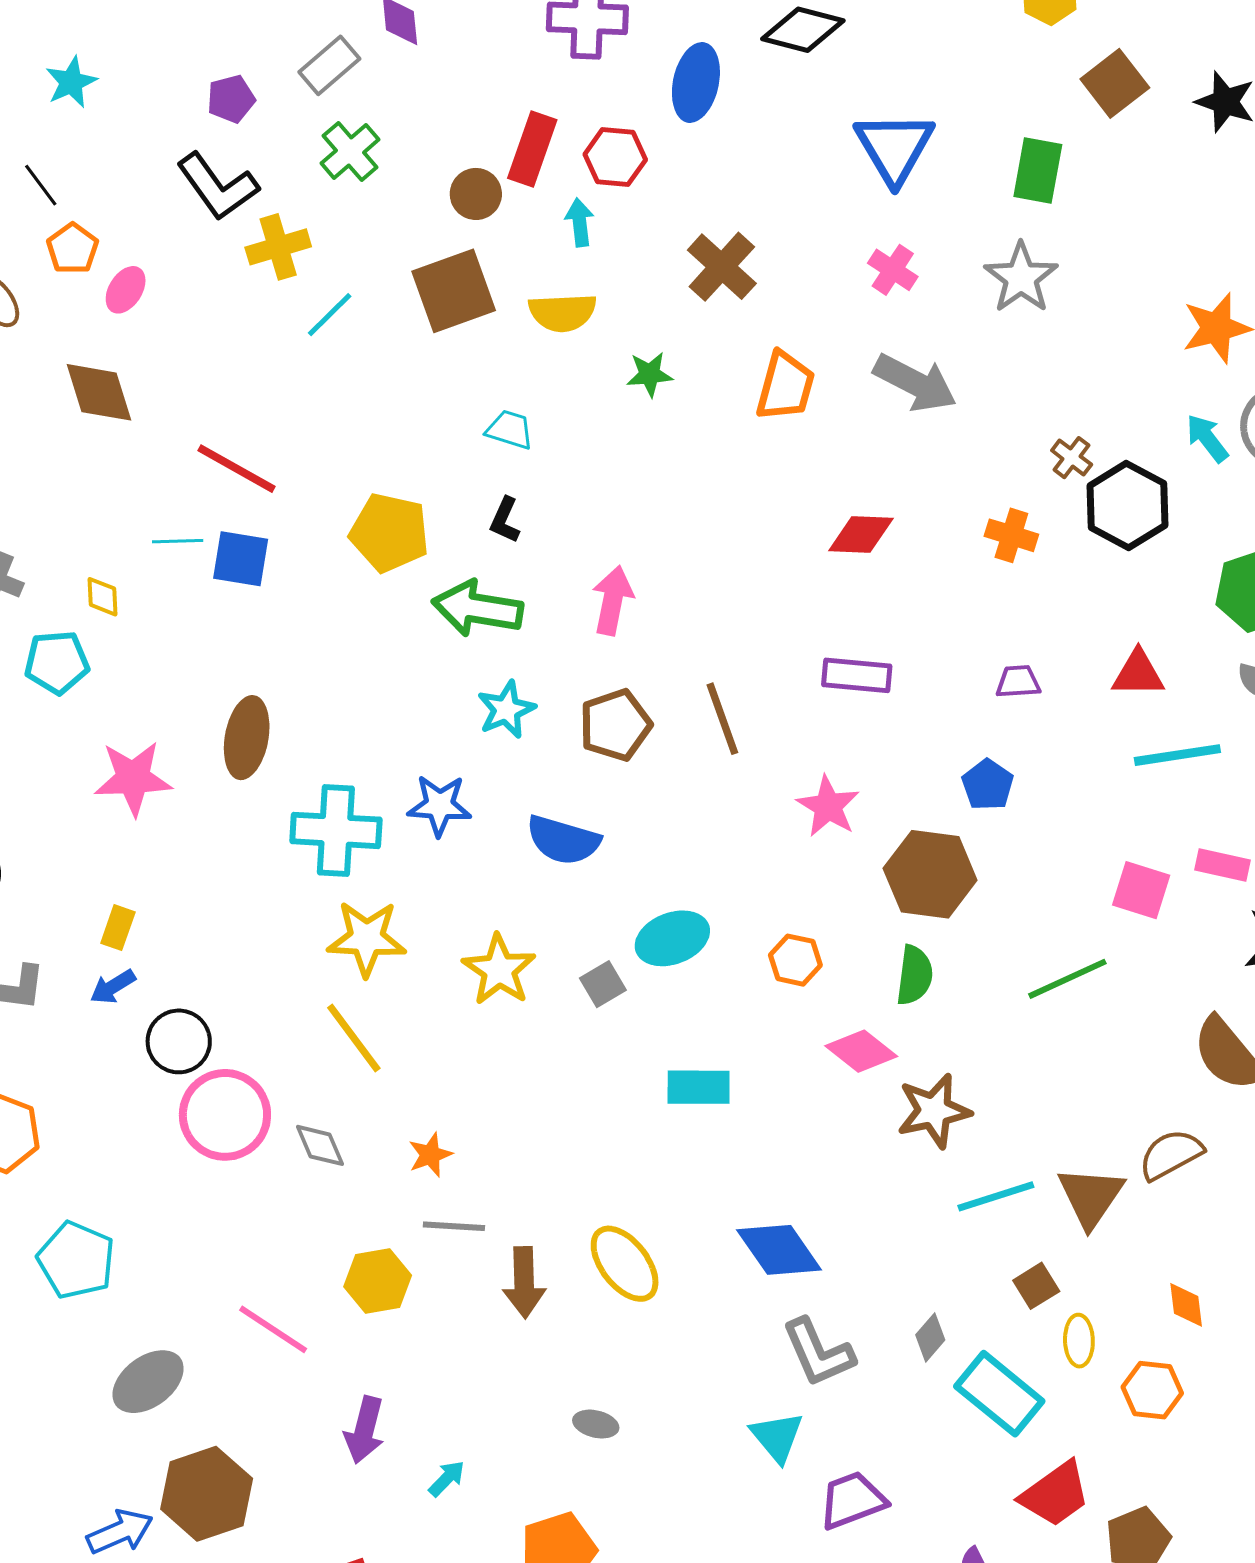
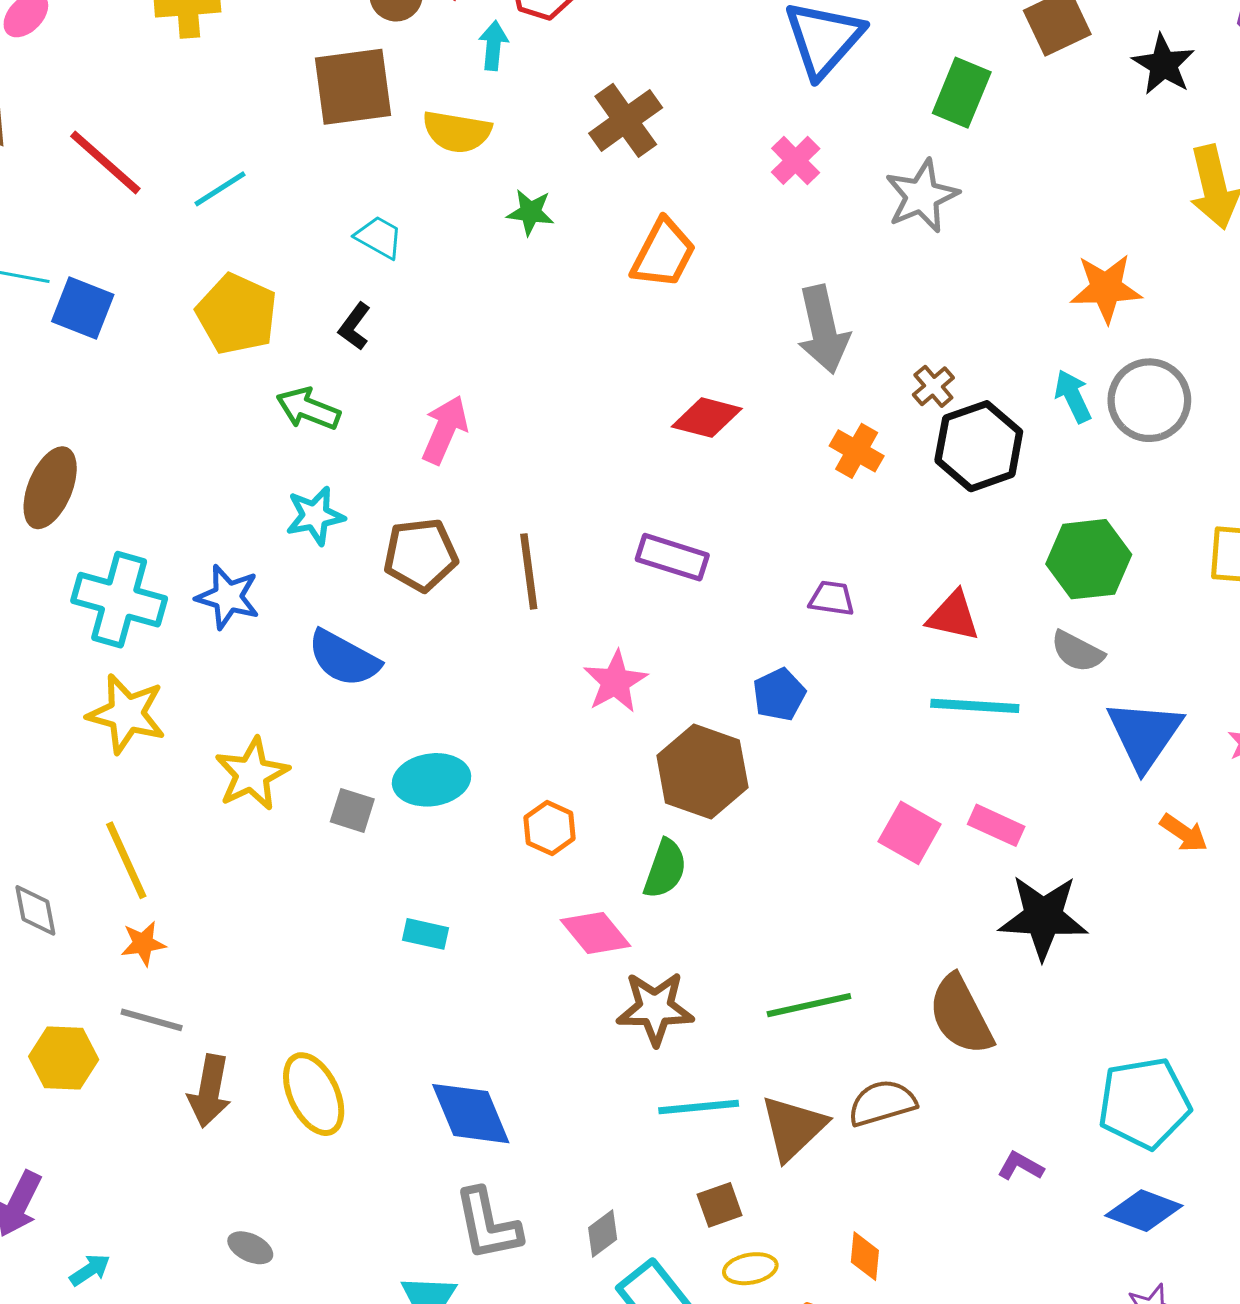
cyan line: (330, 315) -> (220, 189), moved
gray arrow: (915, 383) -> (823, 329), moved, turned 38
red line: (236, 469) -> (105, 162), moved
green arrow: (477, 609) -> (308, 409), size x0.7
green line: (1067, 979) -> (809, 1005), moved
gray square: (603, 984) -> (352, 810), turned 36
yellow line: (354, 1038) -> (126, 860), moved
cyan rectangle: (699, 1087) -> (426, 934), size x0.7
yellow ellipse: (1079, 1341) -> (750, 1269), turned 69

